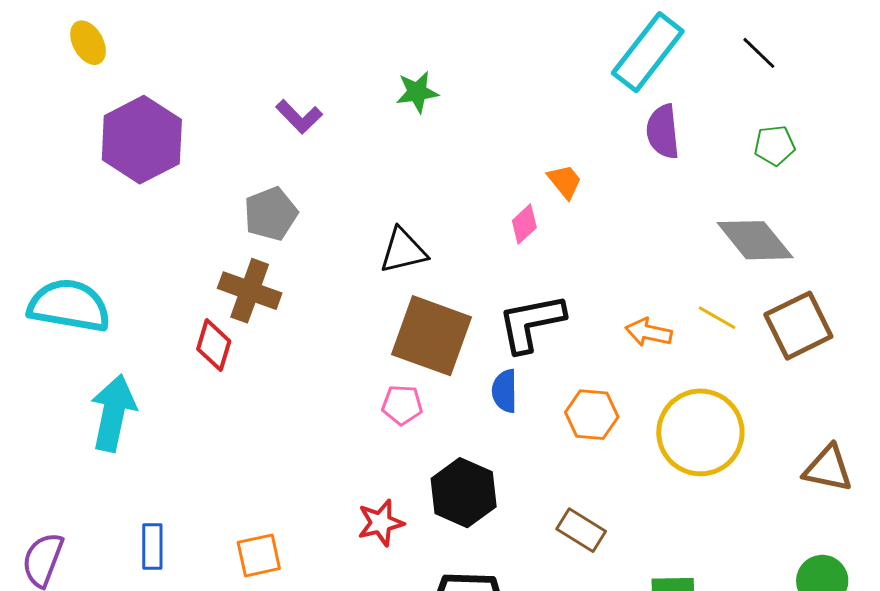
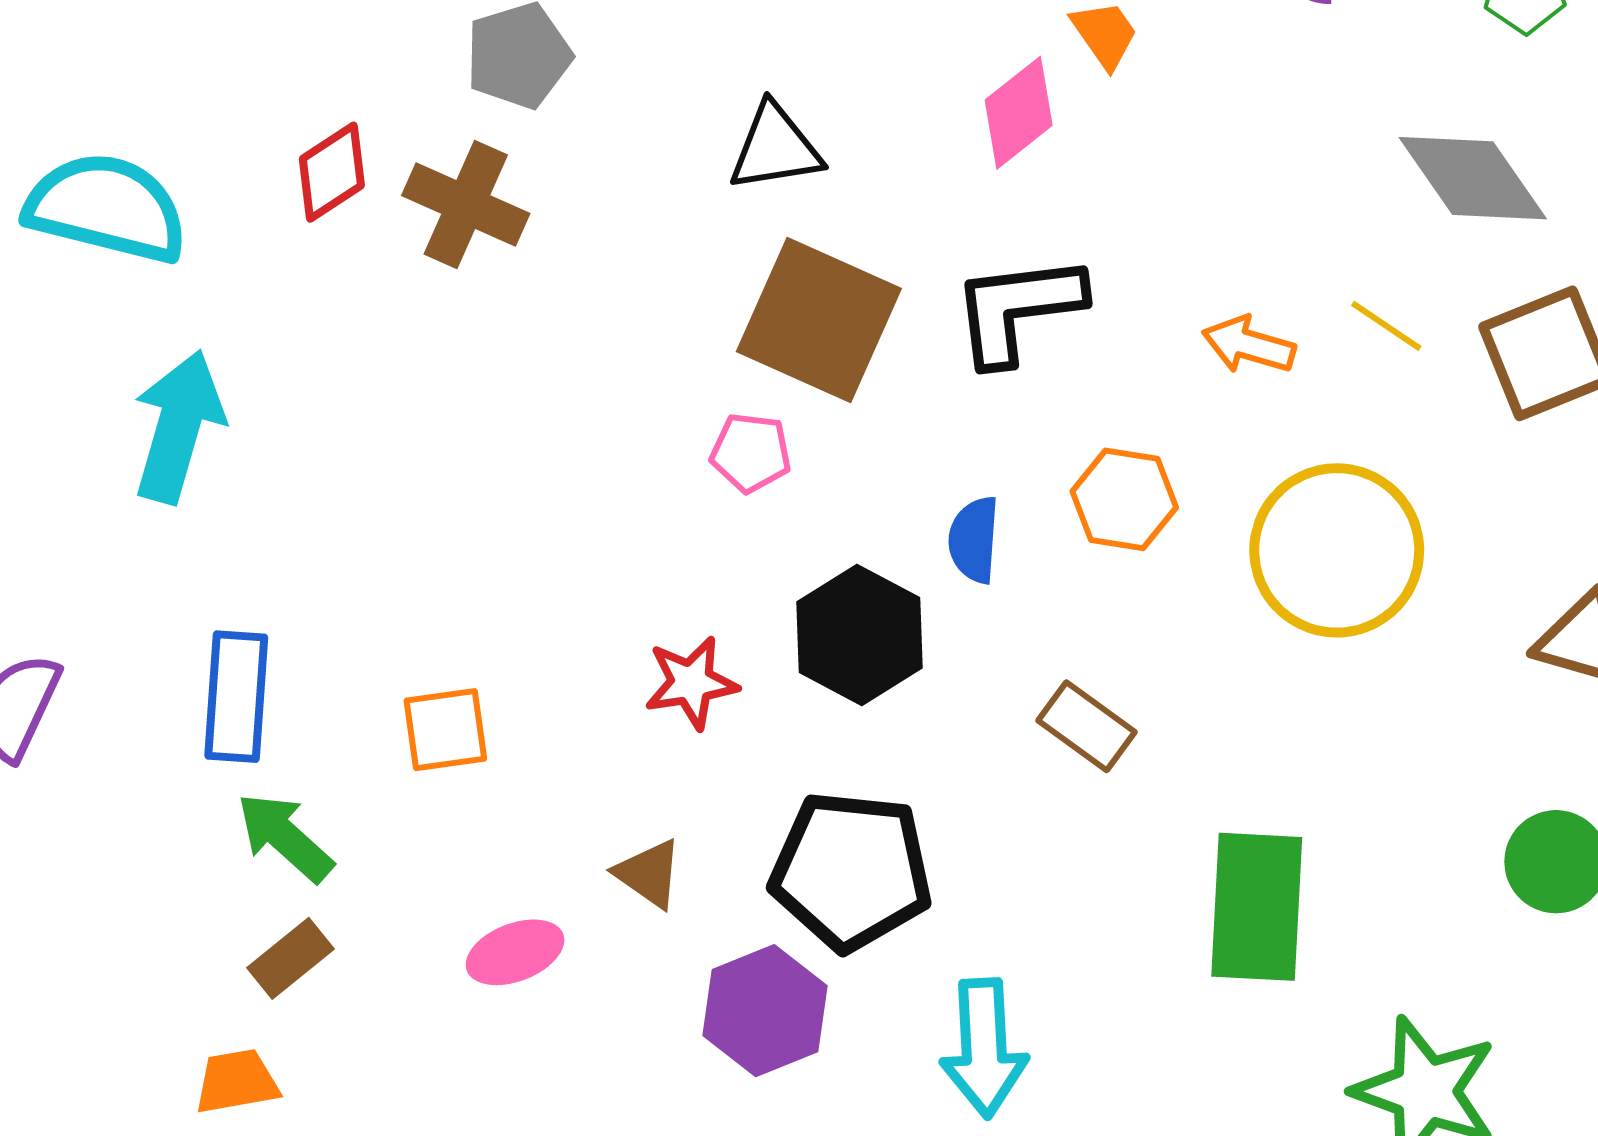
pink diamond: (524, 224) -> (1019, 113), size x1.4
red diamond: (214, 345) -> (332, 172), moved, turned 36
blue semicircle: (505, 391) -> (974, 540), moved
blue rectangle: (152, 547) -> (236, 697), size x1.4

